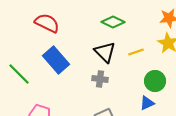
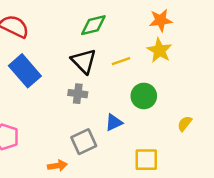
green diamond: (113, 22) -> (93, 25), turned -40
blue triangle: (147, 103) -> (114, 122), moved

